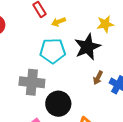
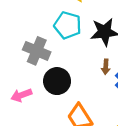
brown arrow: (98, 78) -> (106, 67), turned -40

